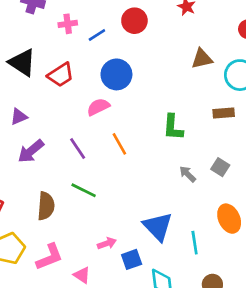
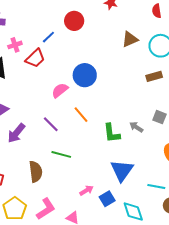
pink cross: (68, 24) -> (15, 45), moved
blue circle: (116, 74) -> (85, 75), moved
red trapezoid: (61, 75) -> (35, 58), moved
green L-shape: (173, 127) -> (112, 133), moved
blue triangle: (158, 226) -> (122, 170), turned 30
cyan line: (195, 243) -> (156, 187), moved, turned -60

